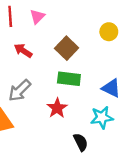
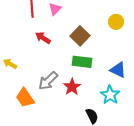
gray arrow: (20, 90) -> (48, 81), moved
cyan star: (102, 117) -> (110, 95), turned -30

